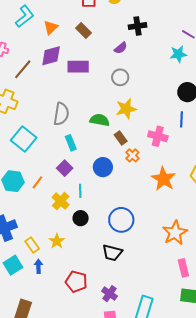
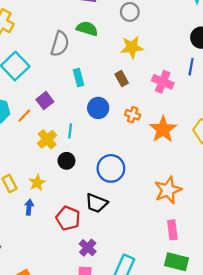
green semicircle: (100, 120) -> (87, 29), moved
cyan rectangle: (71, 143) -> (79, 78), moved
orange cross: (132, 155) -> (133, 115), moved, turned -32
purple square: (65, 168) -> (45, 101), moved
blue arrow: (38, 266) -> (29, 207), moved
red pentagon: (76, 282) -> (68, 218), moved

